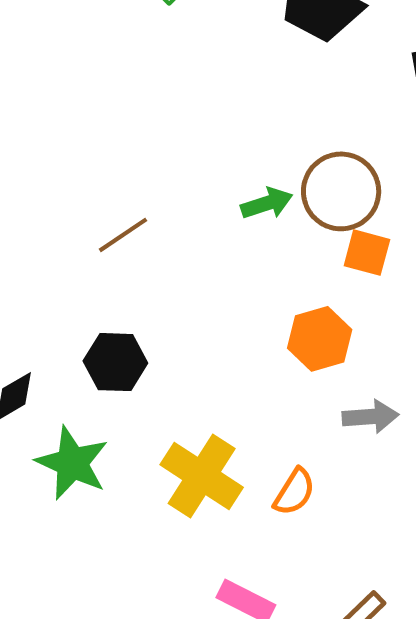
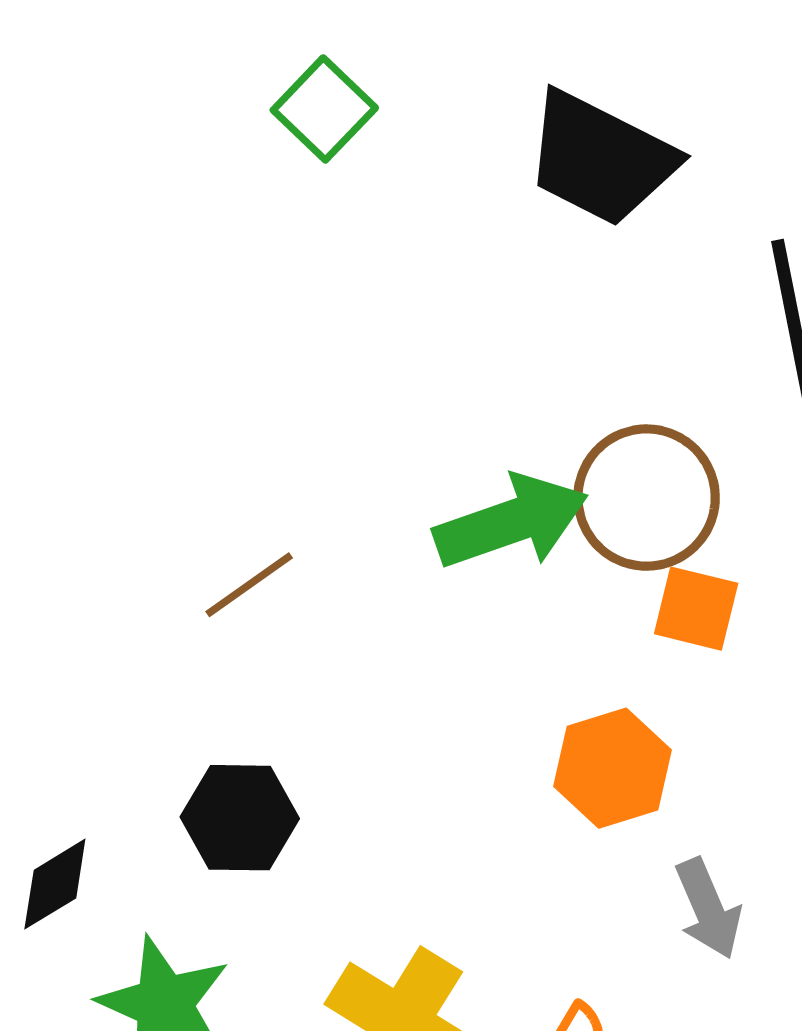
green arrow: (267, 203) -> (511, 522), size x1.6
gray arrow: (370, 417) -> (708, 909), turned 72

